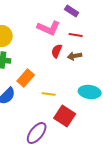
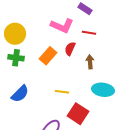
brown arrow: (75, 56) -> (90, 62), moved, turned 96
orange rectangle: (26, 78) -> (48, 56), moved

